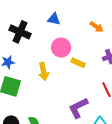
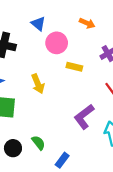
blue triangle: (54, 19) -> (38, 24), turned 40
pink circle: (61, 48) -> (57, 43), moved

